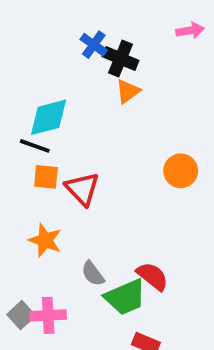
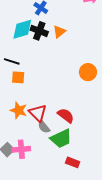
black cross: (120, 59) -> (39, 31), moved
cyan diamond: (49, 117) -> (22, 29), moved
red triangle: (82, 189) -> (38, 113), moved
red semicircle: (152, 276) -> (66, 115), moved

